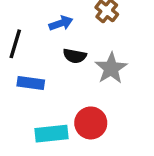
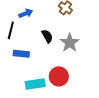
blue arrow: (61, 23) -> (26, 13), moved
black semicircle: (75, 56) -> (47, 36), turned -128

